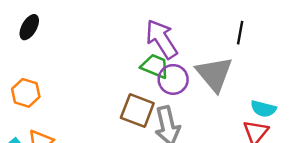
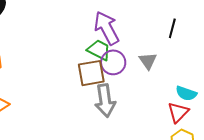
gray triangle: (214, 74) -> (148, 61), size x0.6
brown square: (137, 110) -> (91, 73), moved, turned -36

